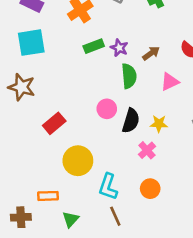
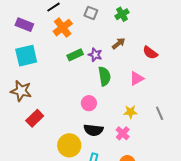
brown arrow: (151, 53) -> (119, 43), moved
black semicircle: (131, 121) -> (93, 130), moved, turned 84
red rectangle: (54, 123) -> (35, 118), moved

